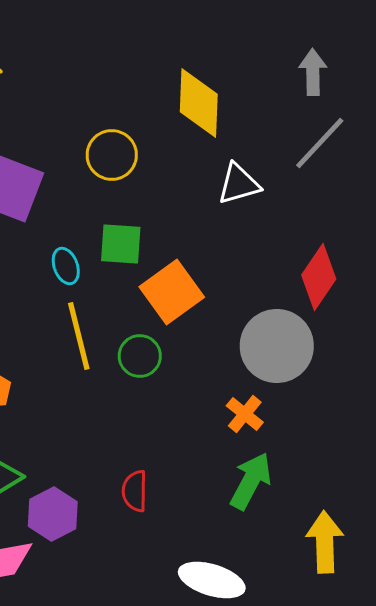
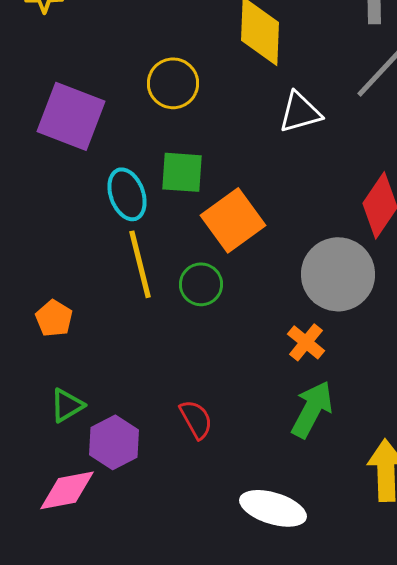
cyan ellipse: (66, 266) -> (127, 194), size x1.4
red semicircle: (135, 491) -> (196, 419), turned 150

